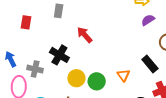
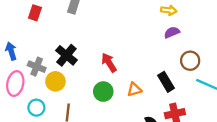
red arrow: (85, 35) -> (109, 63), moved
orange triangle: (123, 75) -> (134, 89), turned 40
yellow circle: (76, 78) -> (55, 81), moved

